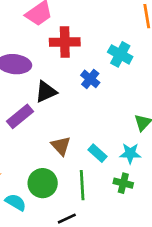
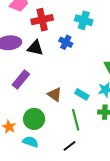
black triangle: (46, 92) -> (35, 48), moved, turned 48
green circle: (43, 183) -> (34, 119), moved

